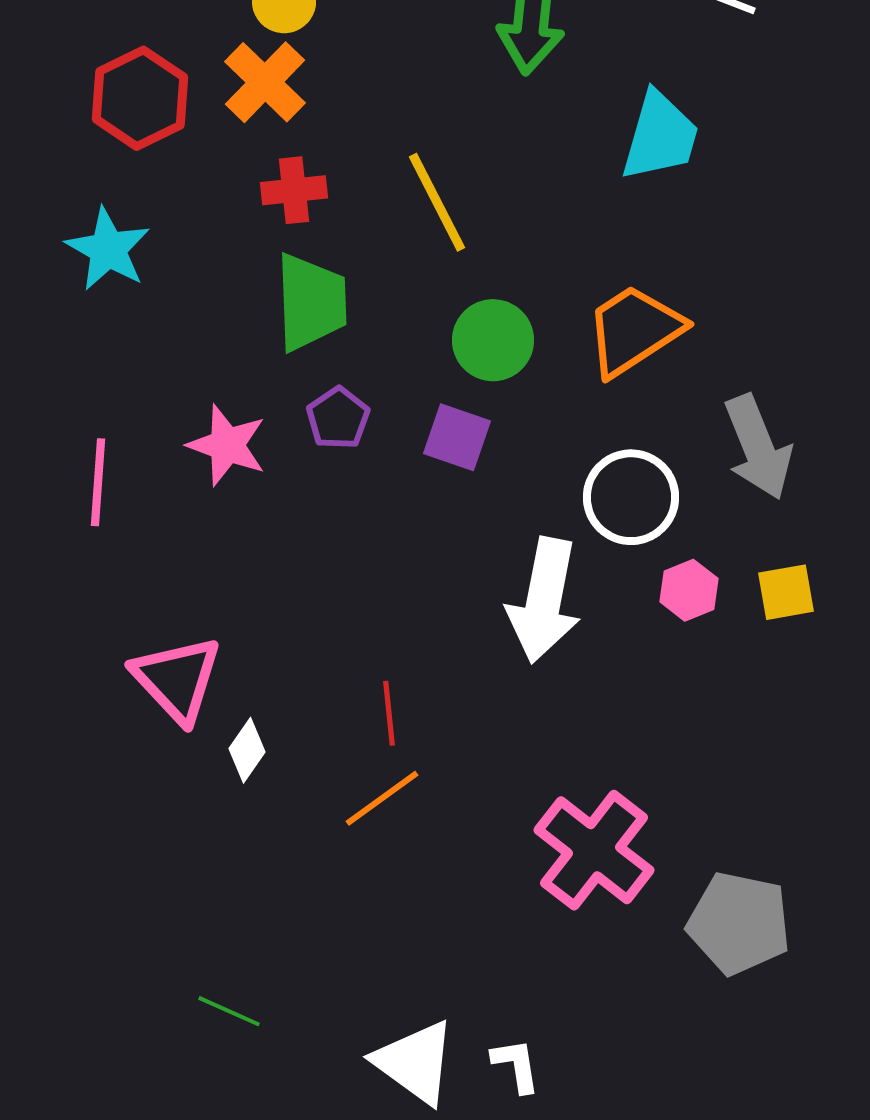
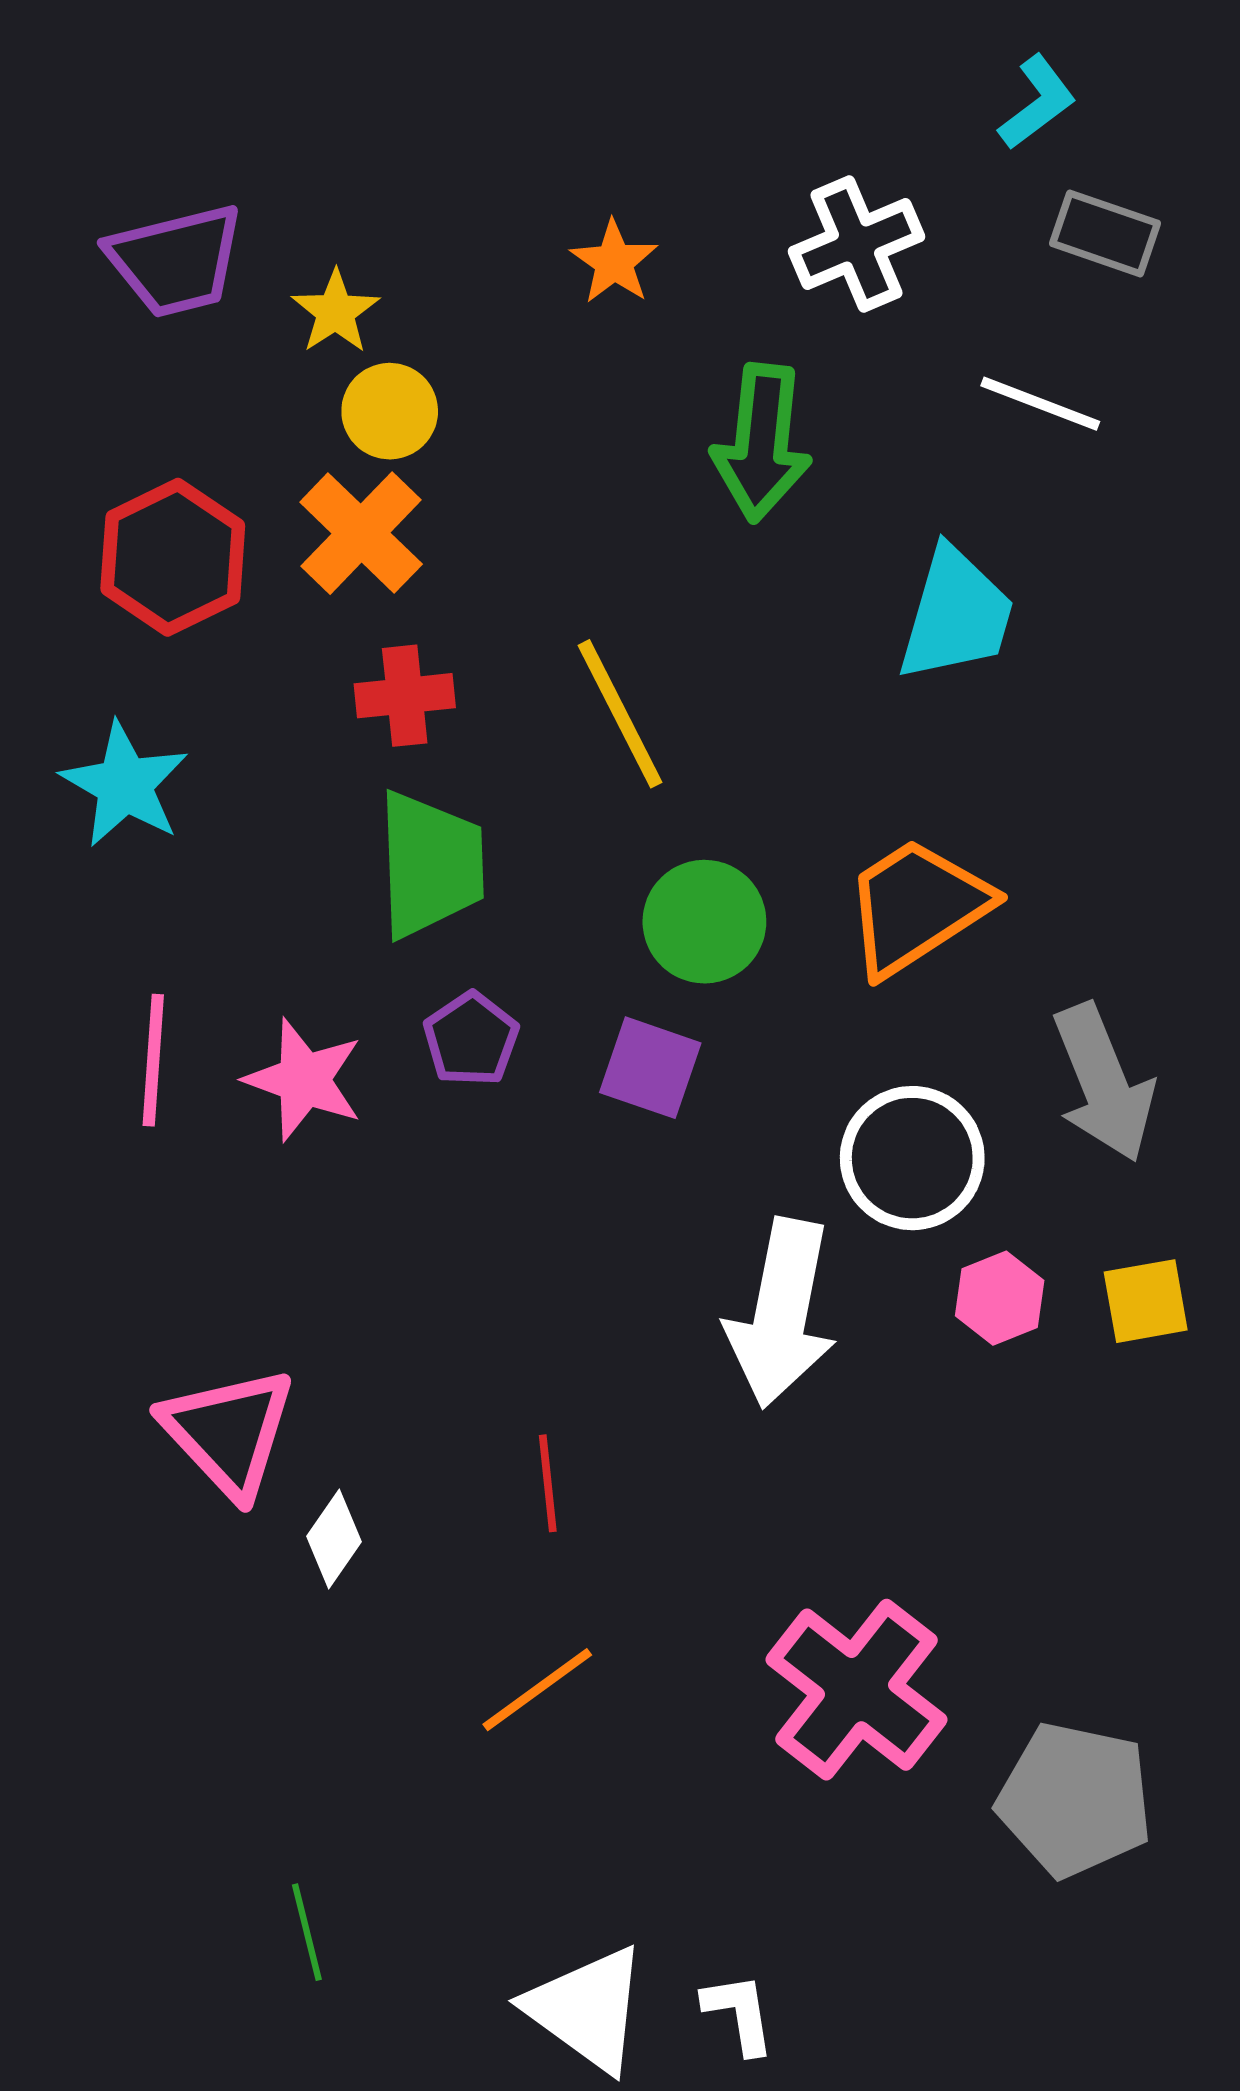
pink line: (98, 482) -> (153, 1060), moved
orange line: (382, 798) -> (537, 1690), moved
green line: (229, 1011) -> (307, 1932), turned 52

